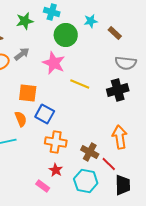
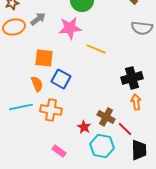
pink star: (54, 63) -> (70, 28), turned -30
black cross: (118, 90) -> (132, 78), moved
orange arrow: (120, 137) -> (136, 102), size x0.7
orange cross: (56, 142) -> (51, 110), moved
red star: (56, 170) -> (84, 127), moved

